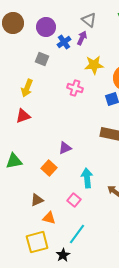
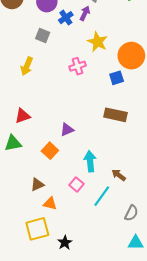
yellow star: (94, 65) -> (98, 42), turned 30
pink cross: (75, 88) -> (77, 66), turned -35
red triangle: (23, 116) -> (23, 116), moved
cyan line: (77, 234) -> (102, 196), moved

